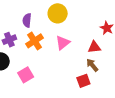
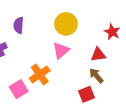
yellow circle: (58, 13) -> (66, 24), moved
orange cross: (35, 41) -> (40, 74), moved

